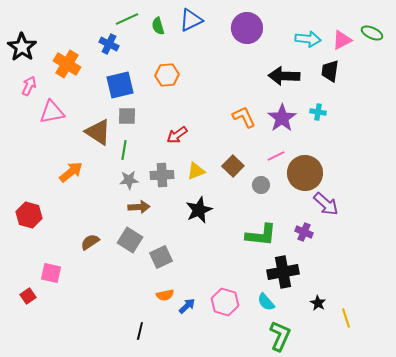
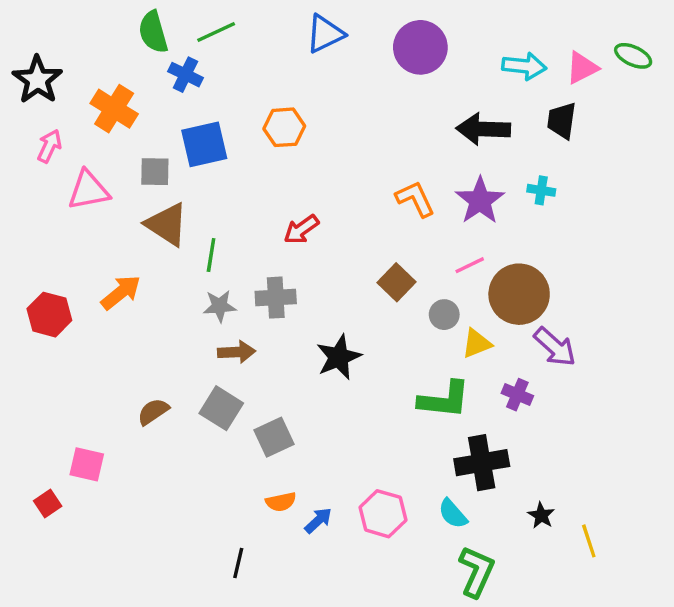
green semicircle: (158, 26) -> (153, 32), moved, size x1.4
gray square: (127, 116) -> (155, 172), moved
yellow triangle: (196, 171) -> (477, 343), moved
red hexagon: (29, 215) -> (49, 315), moved

